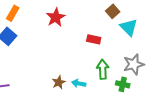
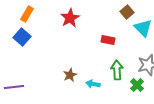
brown star: (59, 82) -> (70, 75), moved
green cross: (123, 84) -> (137, 85), turned 32

